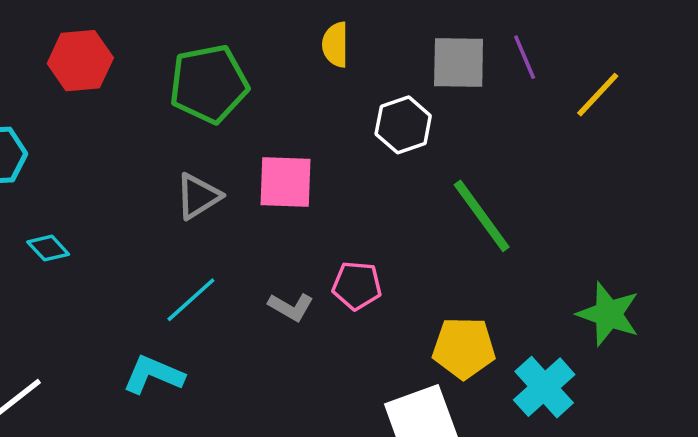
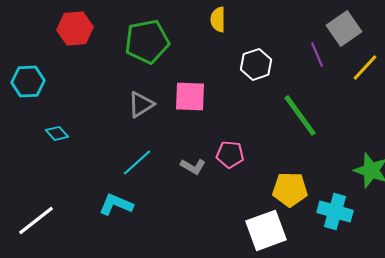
purple line: (525, 57) -> (317, 54), moved
gray square: (459, 62) -> (344, 28), moved, turned -36
yellow line: (598, 95) -> (365, 67), moved
cyan cross: (544, 387) -> (335, 211), turned -32

